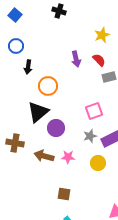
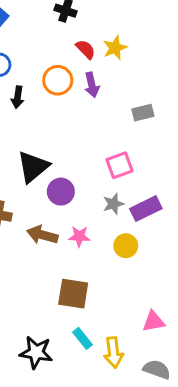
yellow star: (102, 35) -> (115, 48), moved
red semicircle: (99, 60) -> (86, 49), moved
orange circle: (48, 86) -> (58, 80), moved
brown square: (64, 194) -> (73, 294), size x1.5

